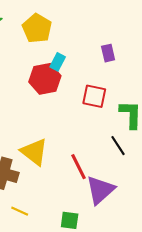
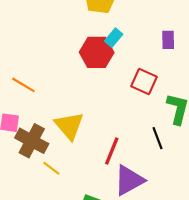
red line: (79, 167) -> (112, 151), turned 36
yellow line: (20, 211) -> (51, 168), moved

